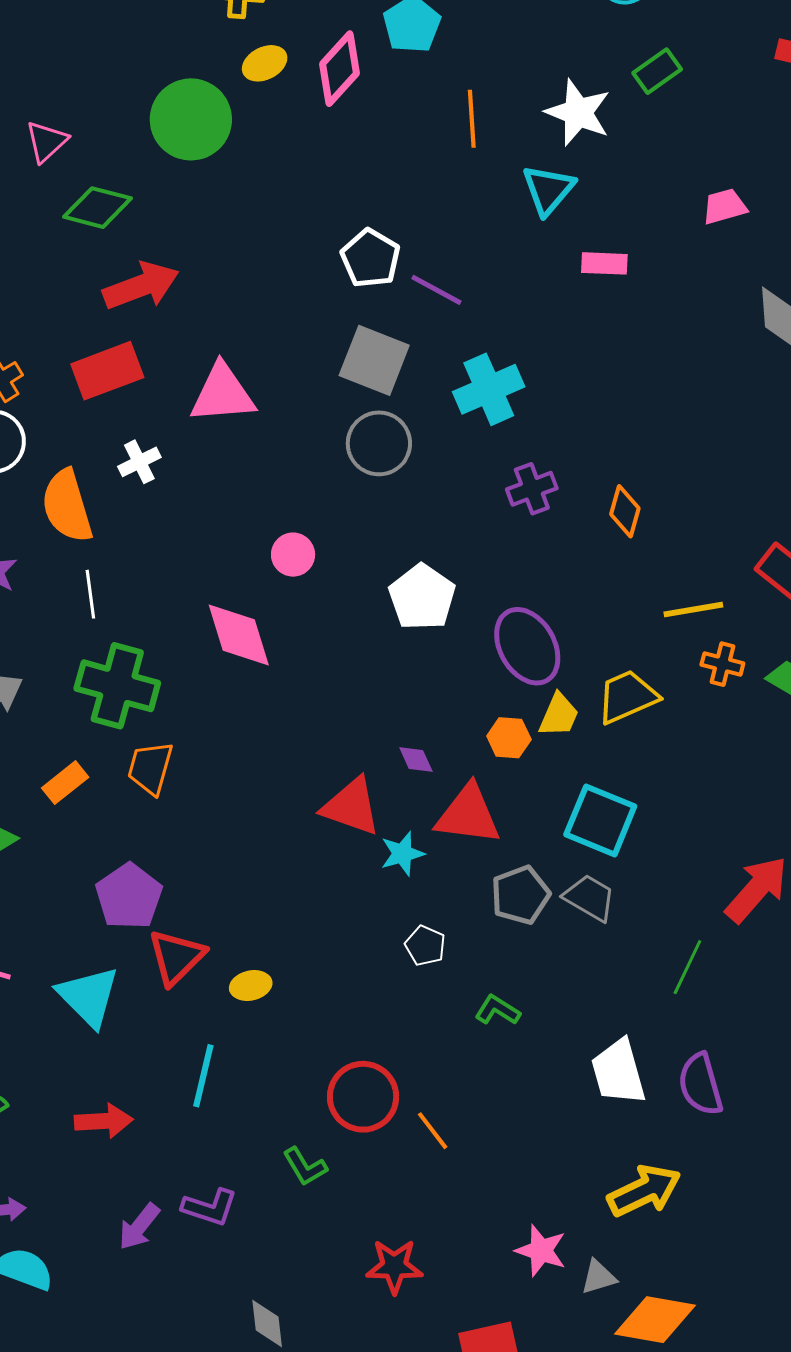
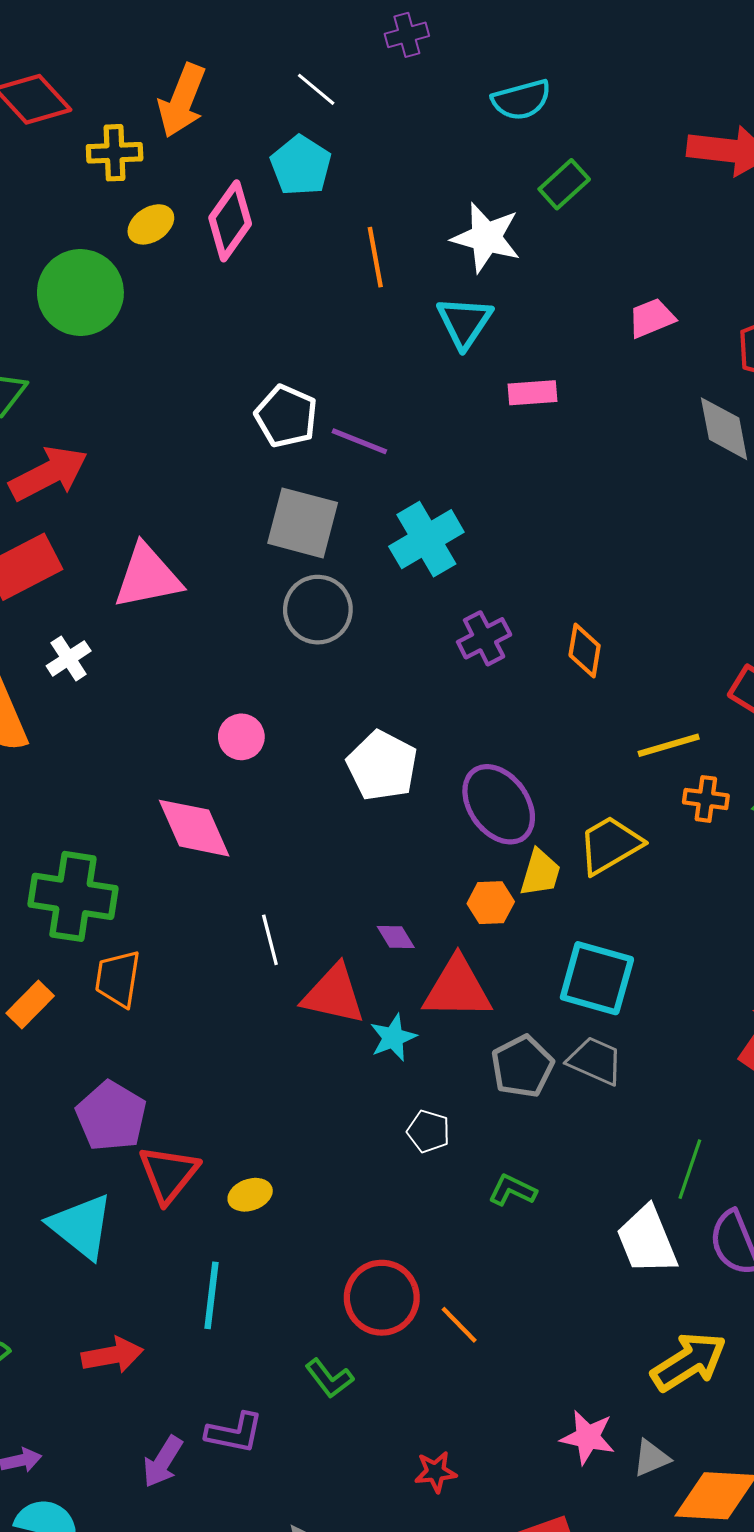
white line: (90, 594) -> (270, 940), moved
green line: (687, 967) -> (690, 1169), moved
red star: (394, 1266) -> (436, 1472), size x0.7

